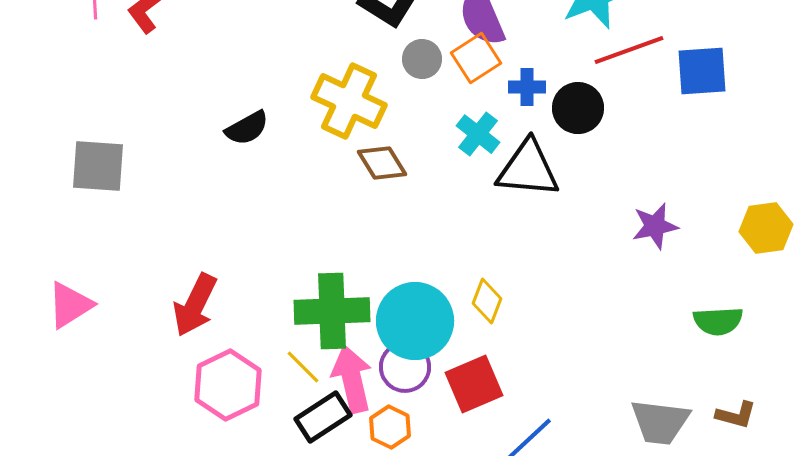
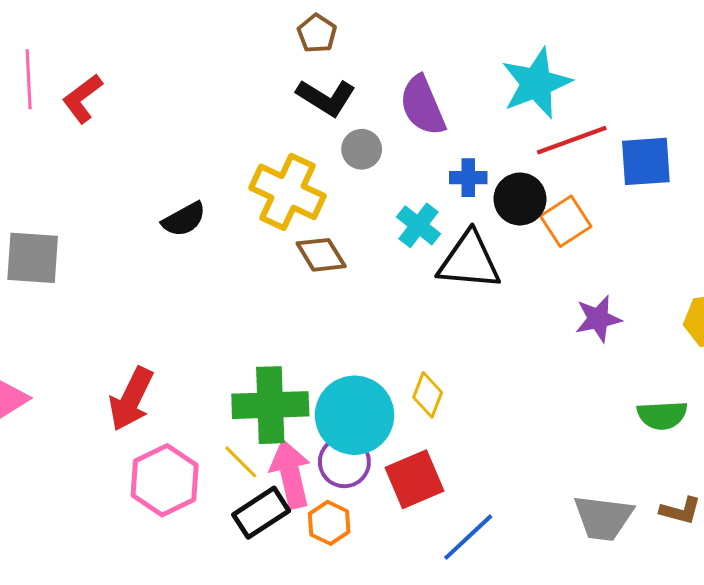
orange square: (476, 58) -> (566, 221), moved

